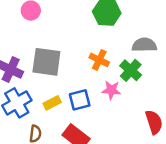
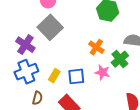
gray square: (46, 62) -> (50, 27), moved, turned 30
yellow rectangle: (52, 103) -> (54, 76), turned -40

